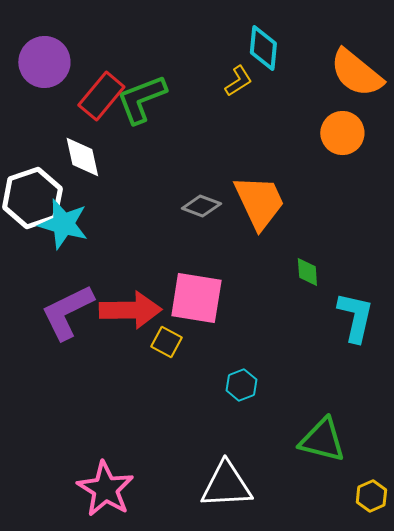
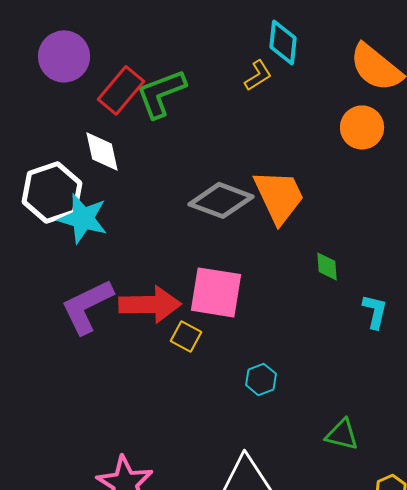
gray diamond: (201, 206) -> (221, 200), size x1.6
cyan L-shape: (355, 317) -> (375, 311), size x0.7
green triangle: (322, 440) -> (342, 434), size x0.7

